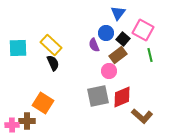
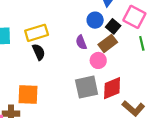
yellow rectangle: (51, 45) -> (37, 33), turned -60
purple semicircle: (94, 45) -> (81, 42), moved
orange square: (43, 103) -> (28, 95), turned -30

